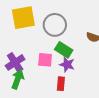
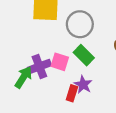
purple cross: (15, 62) -> (39, 66), moved
purple star: (67, 65) -> (83, 85), moved

